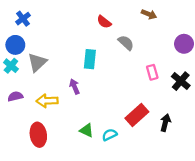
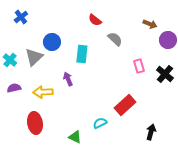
brown arrow: (149, 14) -> (150, 24), moved
blue circle: (15, 45) -> (52, 42), moved
black arrow: (165, 123) -> (151, 132), moved
green triangle: (87, 130) -> (75, 137), moved

